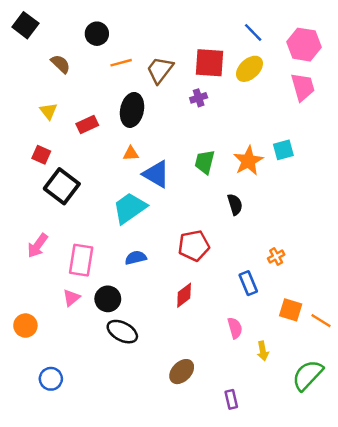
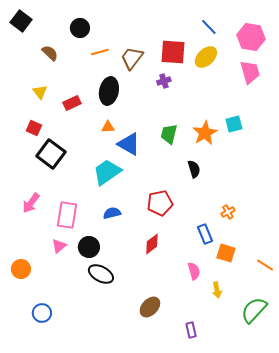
orange square: (291, 310) -> (226, 253), moved

